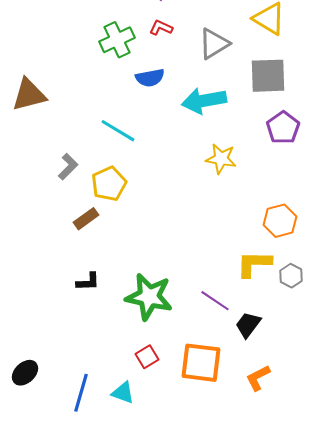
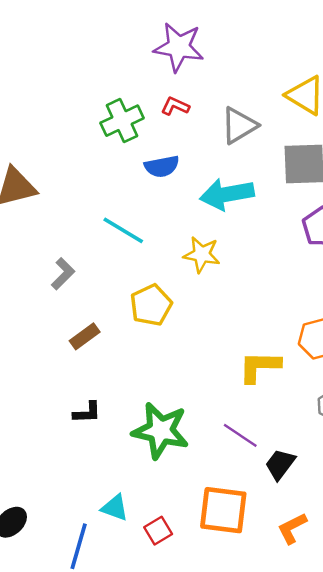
yellow star: (221, 159) -> (202, 254), moved
yellow pentagon: (109, 184) -> (151, 305), moved
yellow L-shape: (254, 264) -> (260, 367), moved
red square: (147, 357) -> (158, 531), moved
cyan triangle: (123, 393) -> (115, 508), moved

